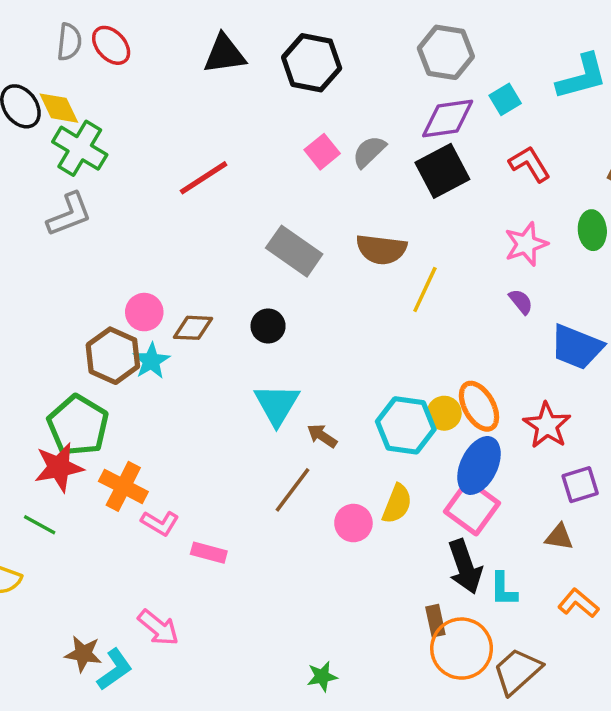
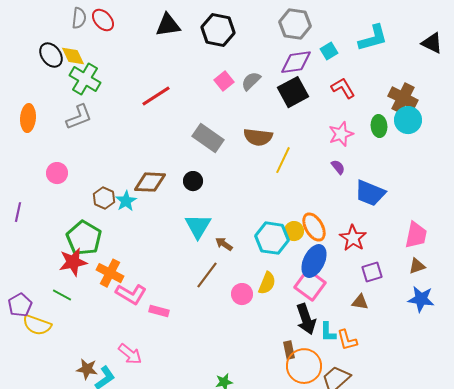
pink circle: (144, 312) -> (57, 173), moved
brown diamond: (193, 328) -> (150, 182), size x1.4
brown hexagon: (113, 356) -> (104, 198), size x0.7
pink L-shape: (160, 523) -> (131, 294), size x1.4
orange L-shape: (578, 603) -> (347, 340), moved, turned -145

